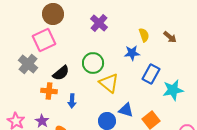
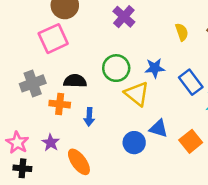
blue star: (132, 53) -> (155, 68), moved
gray cross: (28, 64) -> (33, 83), moved, turned 30
black semicircle: (61, 73) -> (75, 81), turned -138
blue rectangle: (151, 74) -> (191, 82), turned -66

